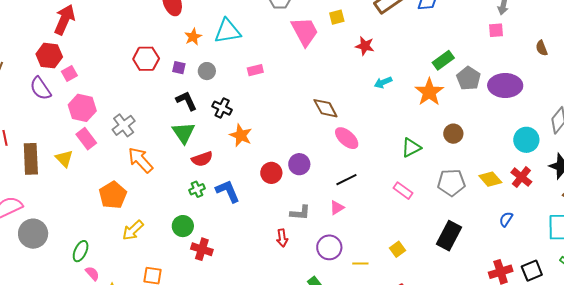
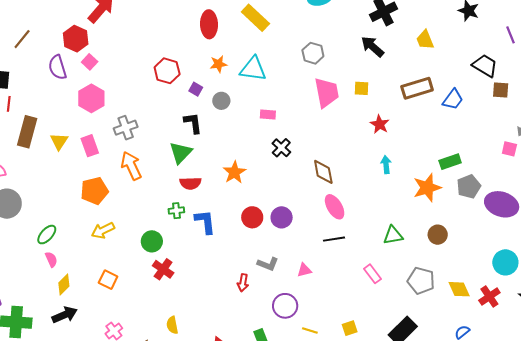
pink square: (69, 74) -> (90, 62), turned -35
cyan arrow: (383, 82) -> (386, 165), turned 90
black cross: (222, 108) -> (281, 148), moved
pink rectangle: (86, 139) -> (90, 146), moved
black line: (346, 180) -> (334, 239), moved

